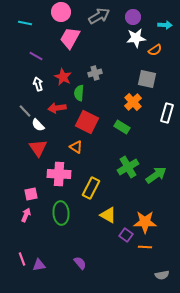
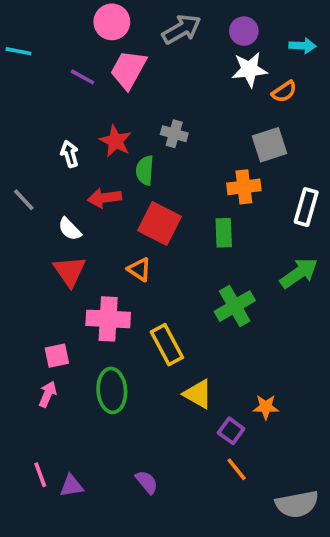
cyan line: (25, 23) -> (18, 51), moved
purple line: (36, 56) -> (82, 77), moved
gray cross: (95, 73) -> (174, 134), turned 32
gray square: (147, 79) -> (270, 145), turned -30
orange cross: (133, 102) -> (244, 187), turned 36
gray line: (25, 111) -> (24, 200), moved
green rectangle: (122, 127) -> (224, 233), turned 56
green arrow: (156, 175) -> (299, 273), moved
yellow rectangle: (91, 188) -> (167, 345), turned -55
orange star: (145, 222) -> (266, 407), size x0.6
orange line: (145, 247) -> (237, 469), moved, turned 48
gray semicircle: (162, 275) -> (297, 504), size x1.6

